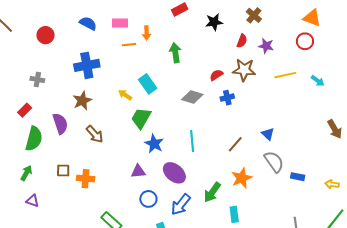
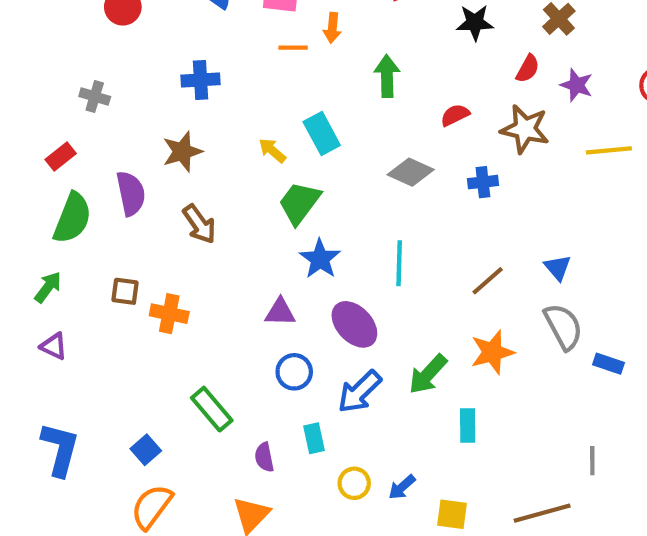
blue cross: (87, 65) -> (201, 80), size x0.7
red semicircle: (216, 75) -> (455, 115), moved

